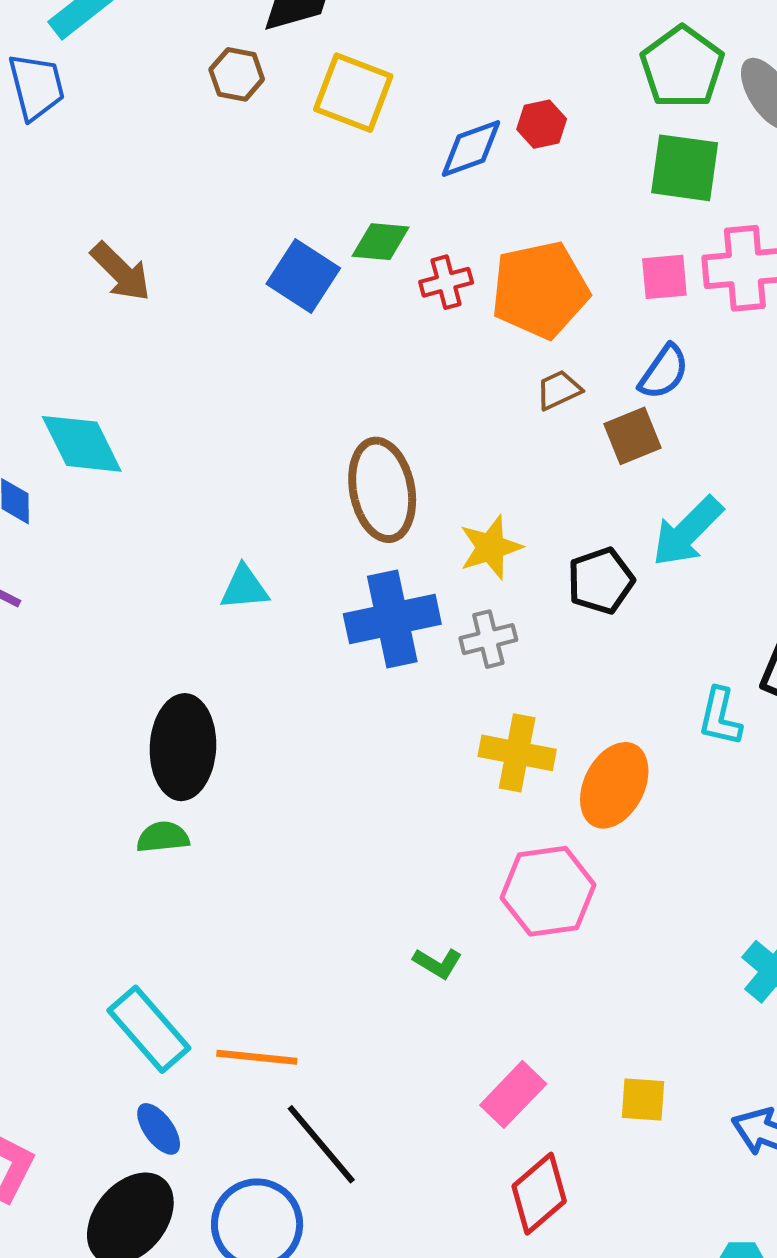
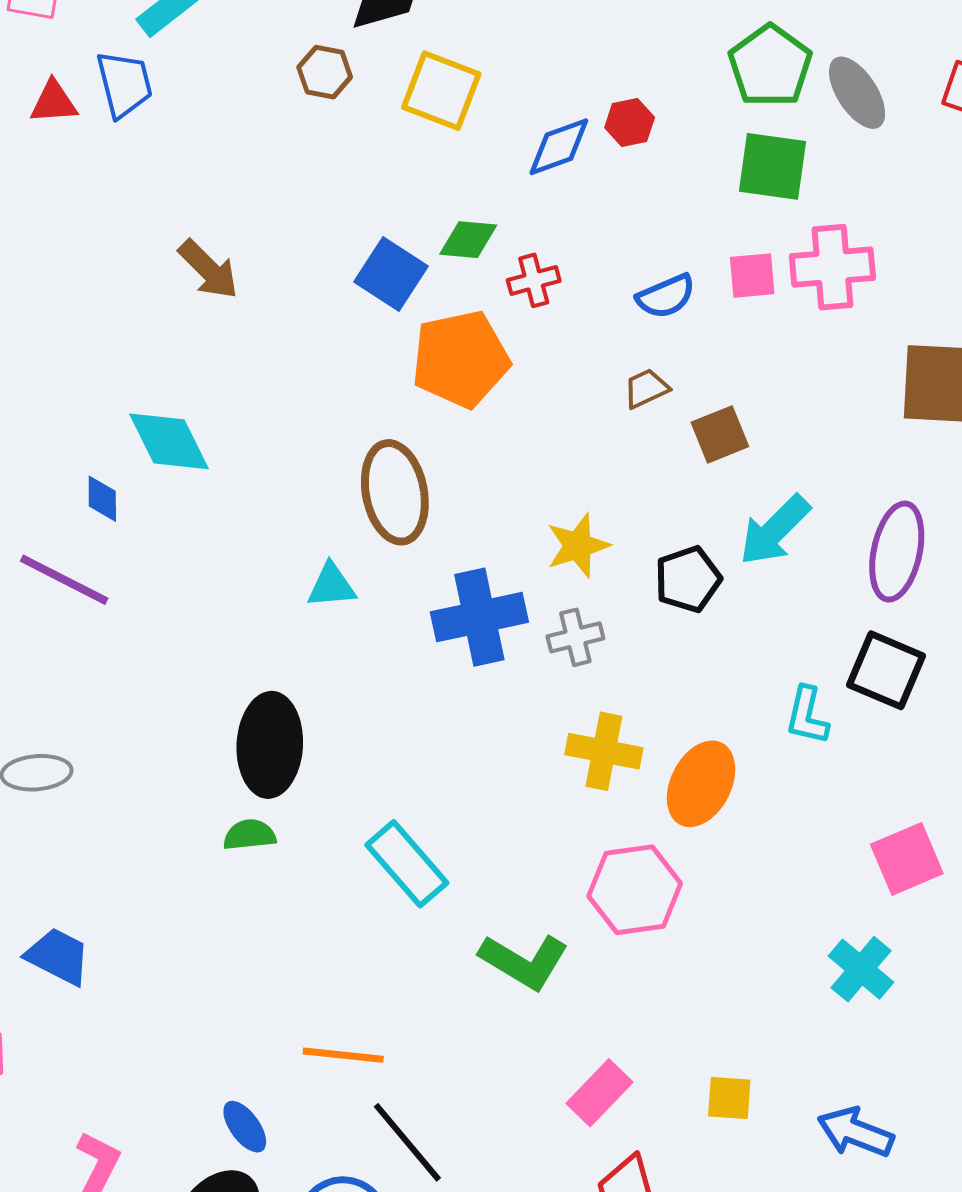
orange pentagon: (540, 290) -> (461, 359), moved
blue semicircle: (664, 372) -> (666, 296), moved, turned 32
brown ellipse: (382, 490) -> (395, 492), moved
green L-shape: (438, 963) -> (524, 961), size x1.8
cyan rectangle: (149, 1029) -> (407, 864), moved

